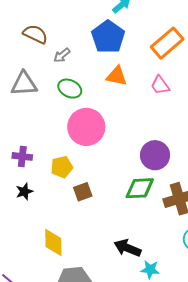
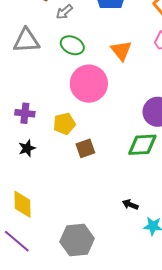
orange triangle: (117, 76) -> (121, 51), moved, turned 40
yellow diamond: (53, 242) -> (22, 204), moved
black arrow: (127, 248) -> (130, 205), size x0.6

